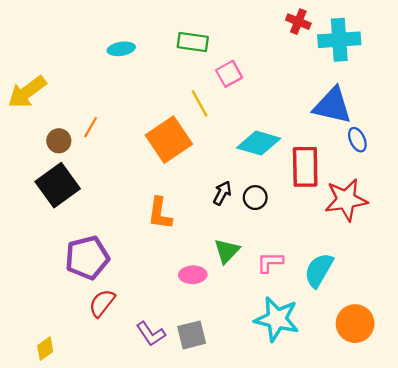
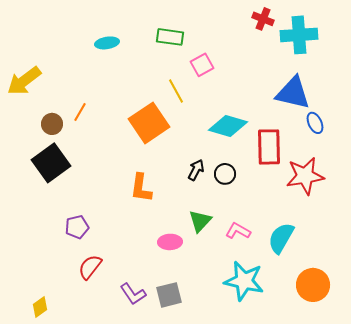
purple pentagon: (87, 258) -> (77, 227), size x0.6
pink L-shape: (270, 262) -> (238, 231), turned 30

